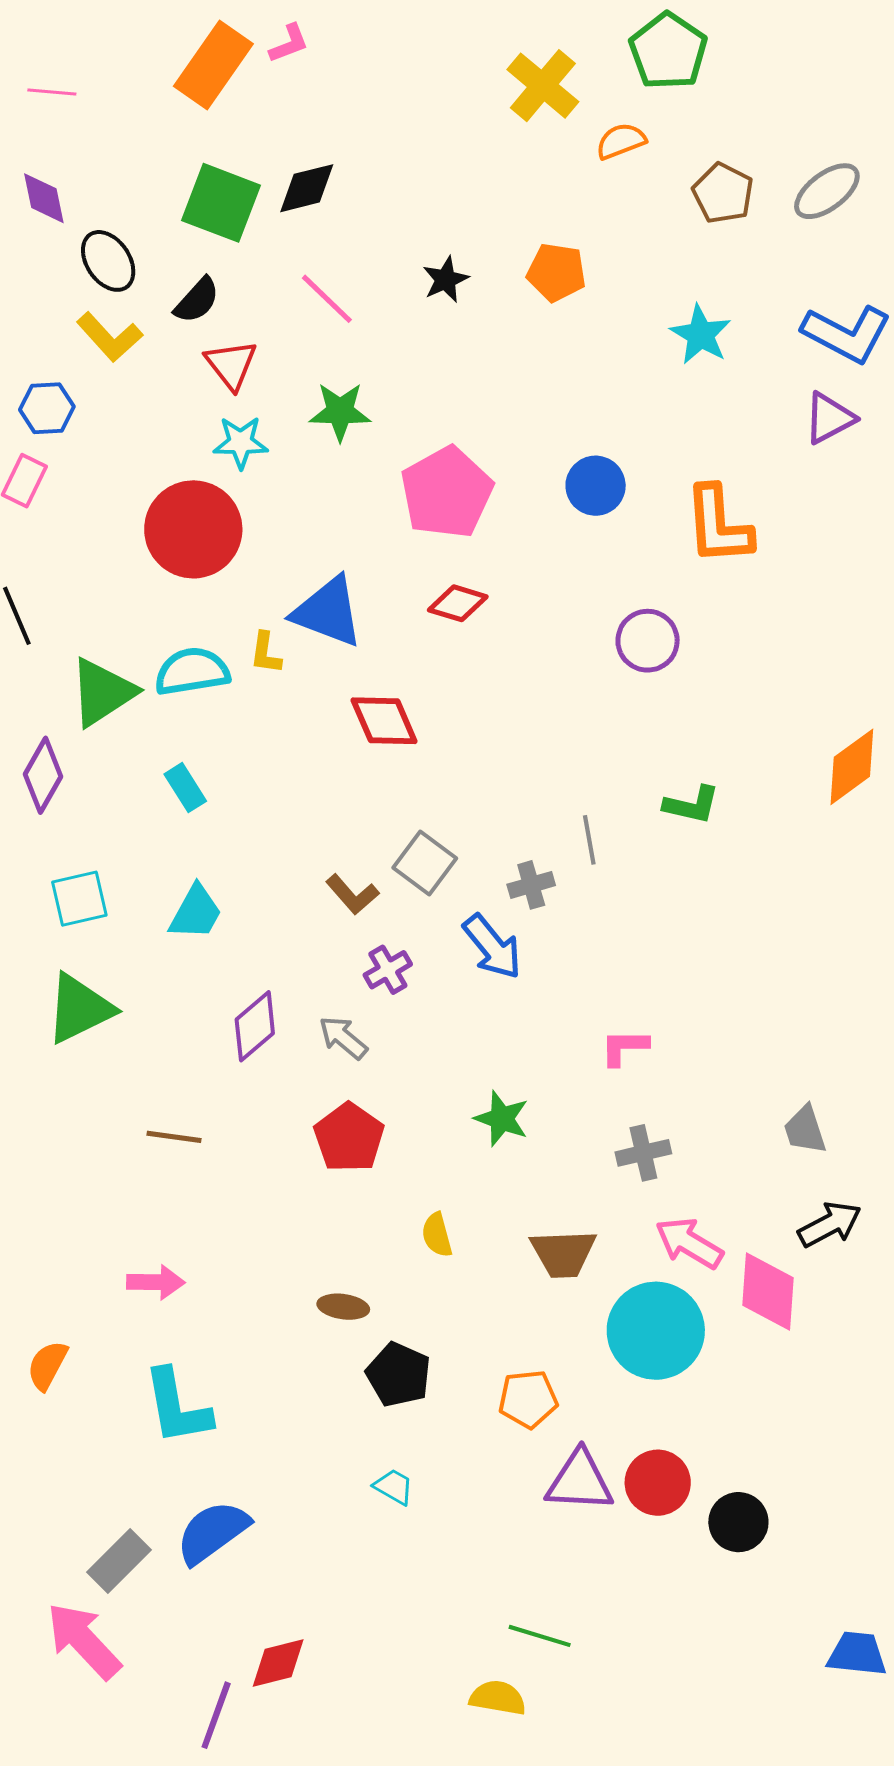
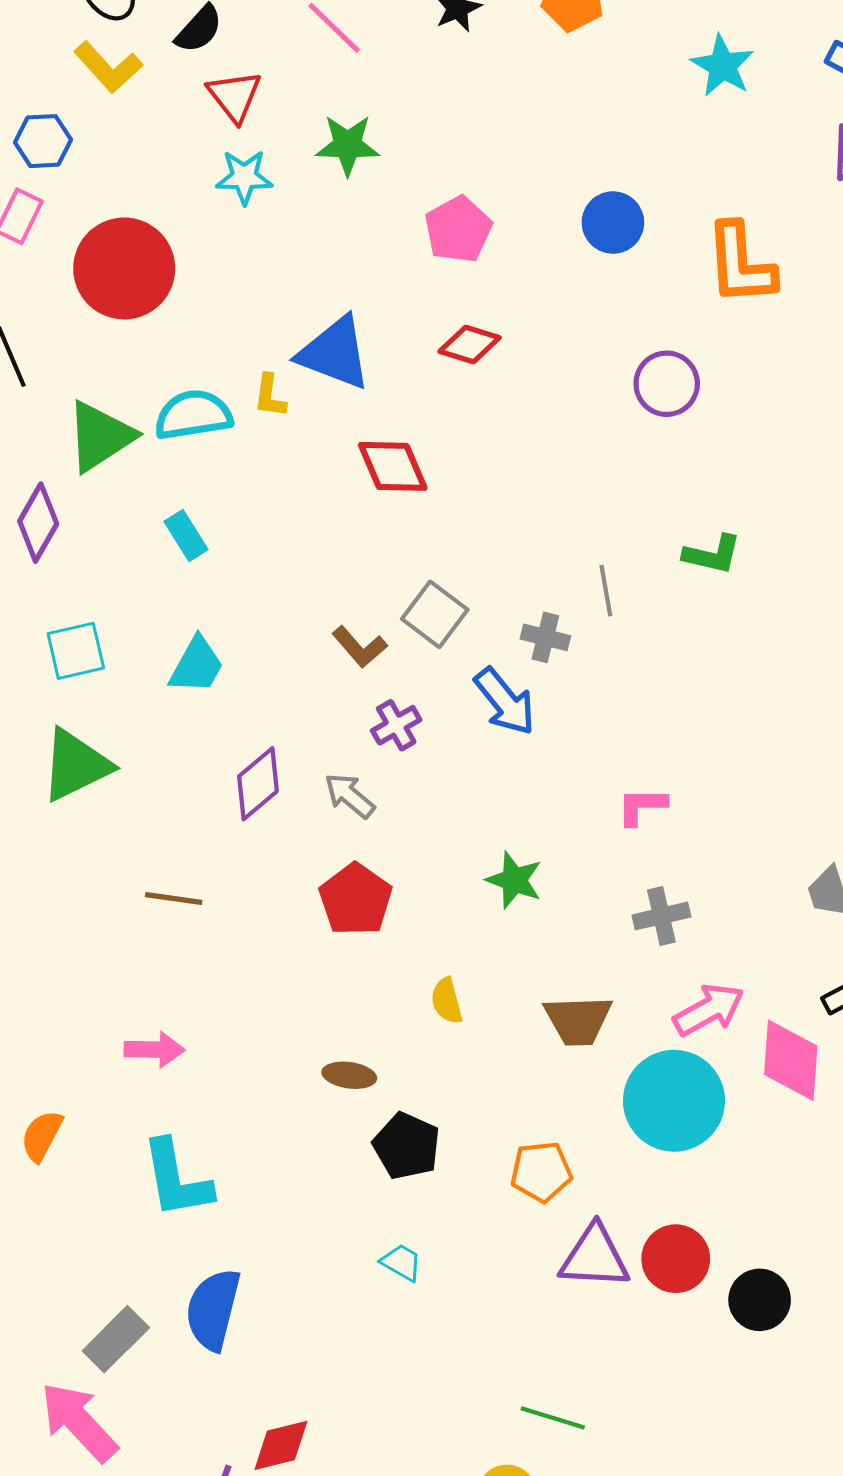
pink pentagon: (447, 493) -> (458, 229), size x0.7
red circle: (193, 529) -> (124, 268), moved
gray cross: (531, 885) -> (545, 637), turned 30
pink arrow: (689, 1243) -> (709, 1010), turned 120
blue semicircle: (213, 1532) -> (213, 1309), turned -40

